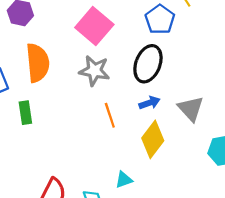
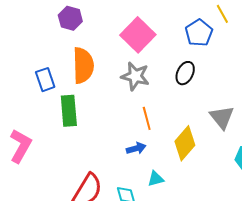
black ellipse: (148, 64) -> (185, 73), size x0.7
blue arrow: (149, 103) -> (136, 148), moved
green rectangle: (25, 113) -> (69, 111), size x1.4

